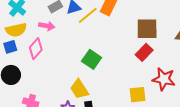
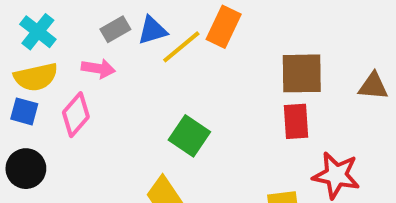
blue square: (10, 47) -> (24, 111), turned 32
red rectangle: (144, 52) -> (296, 121), turned -48

